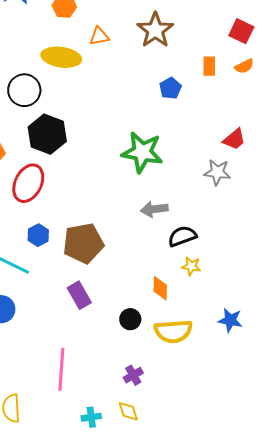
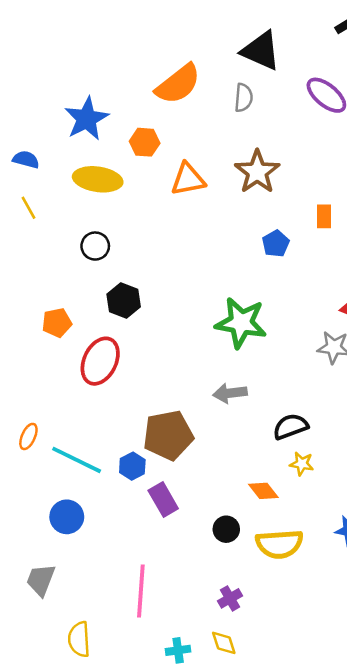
orange triangle: (99, 36) -> (188, 179), size x1.4
yellow ellipse: (61, 57) -> (98, 179), moved
black circle: (24, 90) -> (95, 246), size x0.7
black hexagon: (47, 134) -> (124, 300), size x0.7
gray arrow: (154, 209) -> (230, 393), moved
blue hexagon: (38, 235) -> (132, 466), moved
orange diamond: (160, 288) -> (263, 491), turned -40

